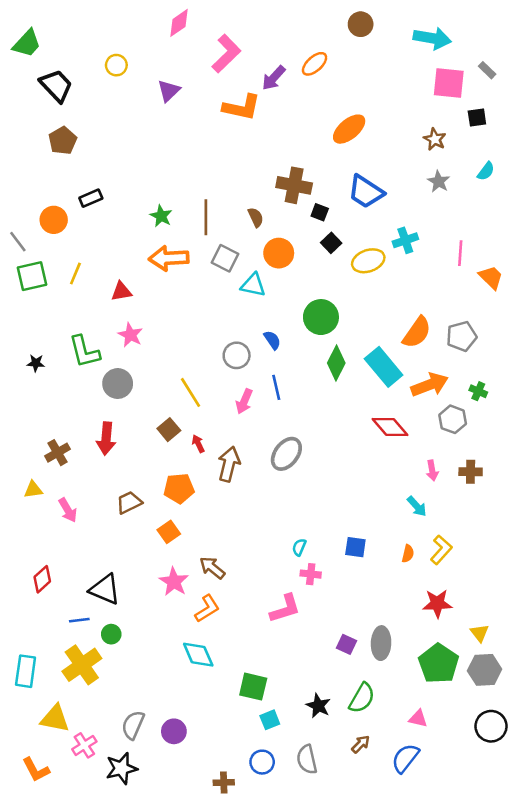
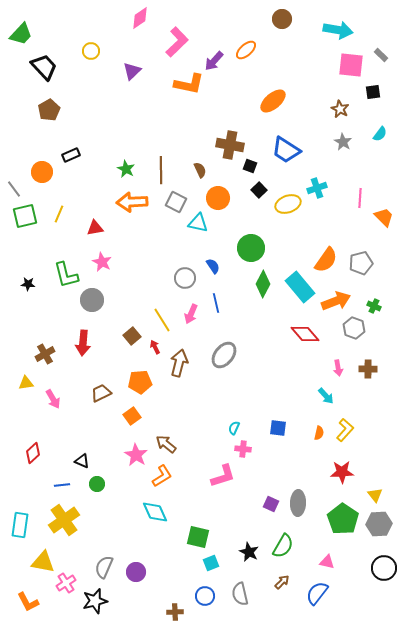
yellow line: (191, 392) -> (162, 320), moved
black triangle: (105, 589) -> (82, 461), size x0.6
green circle: (111, 634) -> (97, 484), moved

